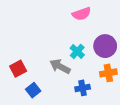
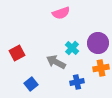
pink semicircle: (82, 14) -> (61, 13), moved
red square: (18, 69) -> (17, 53), moved

